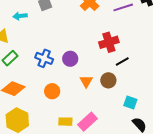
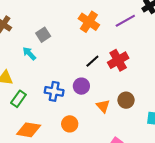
cyan arrow: (20, 16) -> (29, 53), moved, turned 64
black line: (122, 62) -> (92, 61), moved

